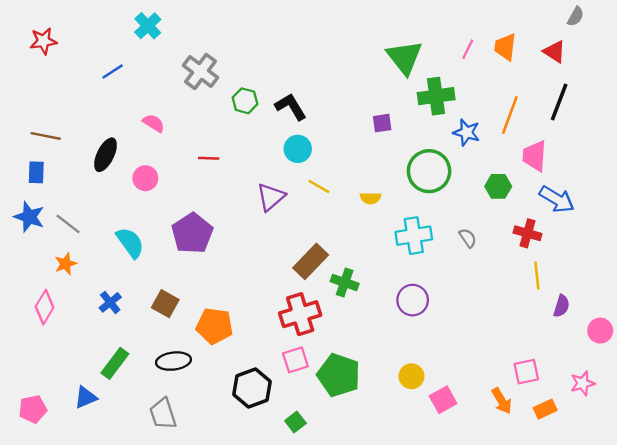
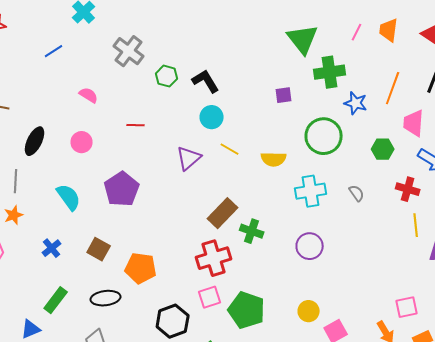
black ellipse: (105, 155) -> (35, 141), moved
yellow semicircle: (370, 198) -> (274, 159), size x1.4
gray line: (68, 224) -> (16, 181), turned 55

